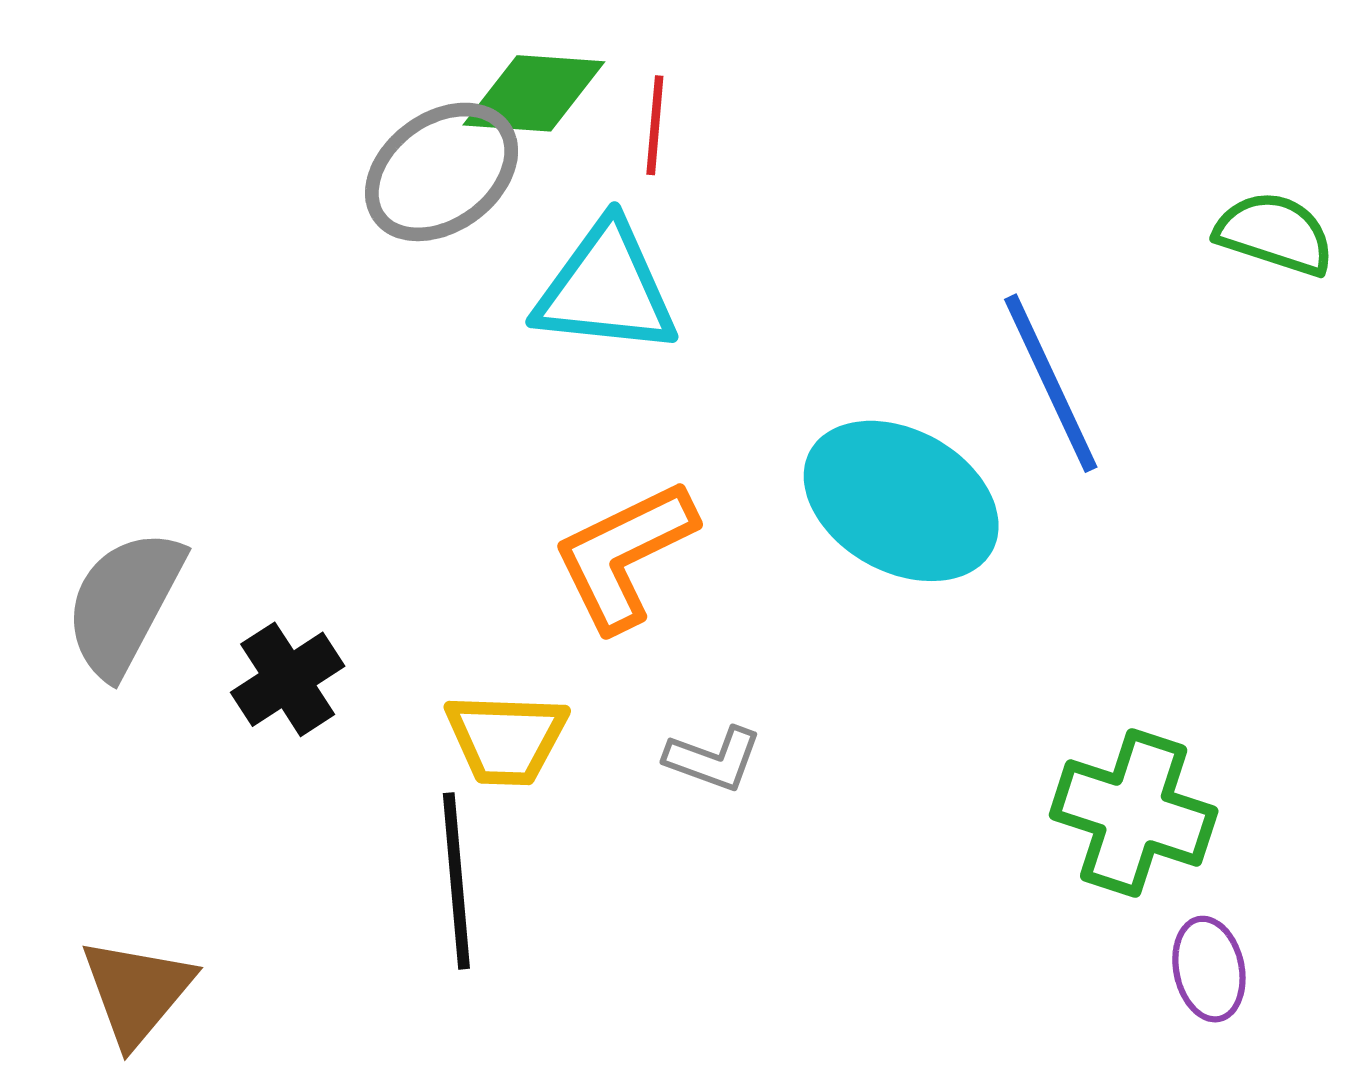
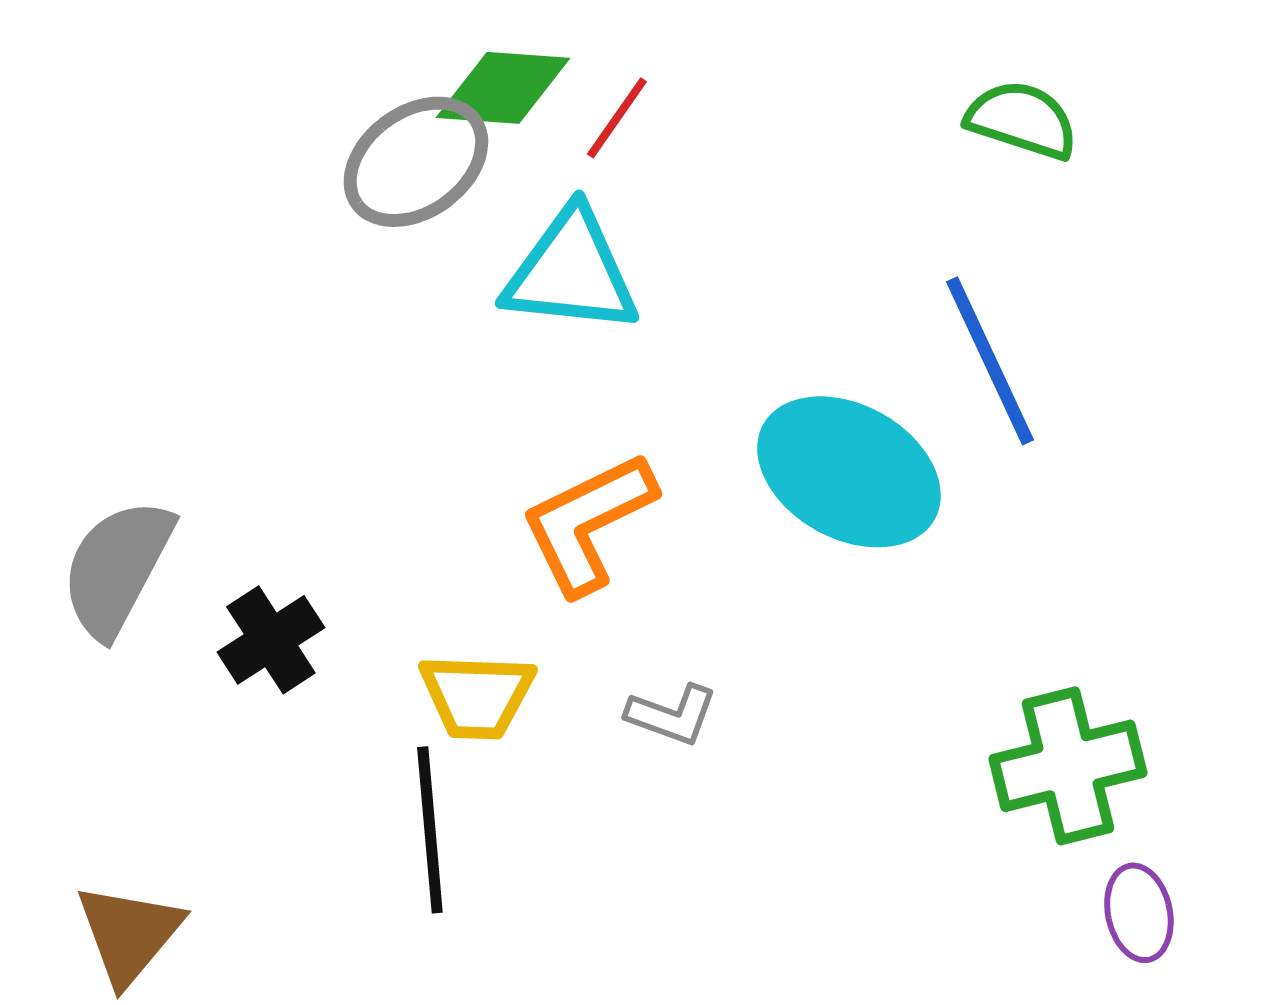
red line: (655, 125) -> (617, 118), turned 30
green semicircle: (1275, 234) -> (1022, 120), moved
green cross: (1134, 813) -> (1068, 766), turned -32

